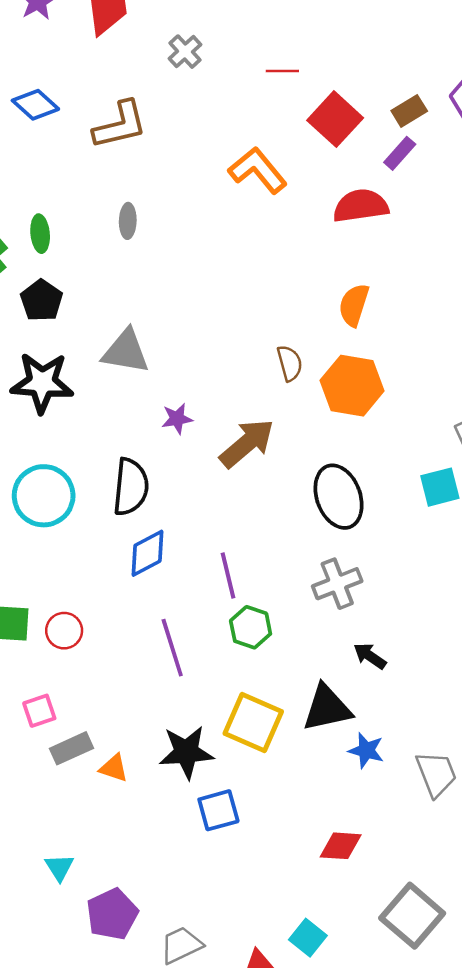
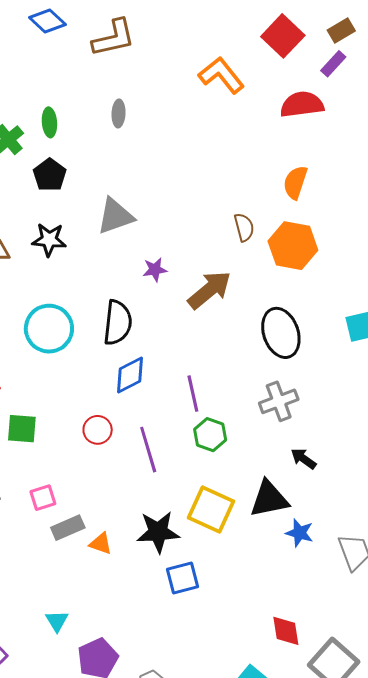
gray triangle: (126, 352) -> (115, 216), turned -30
black star: (42, 383) -> (49, 240), size x0.7
red circle: (64, 631) -> (98, 430), moved
red diamond: (341, 846) -> (286, 631), moved, turned 76

